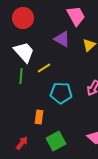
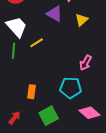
cyan pentagon: (61, 93) -> (71, 88), moved

